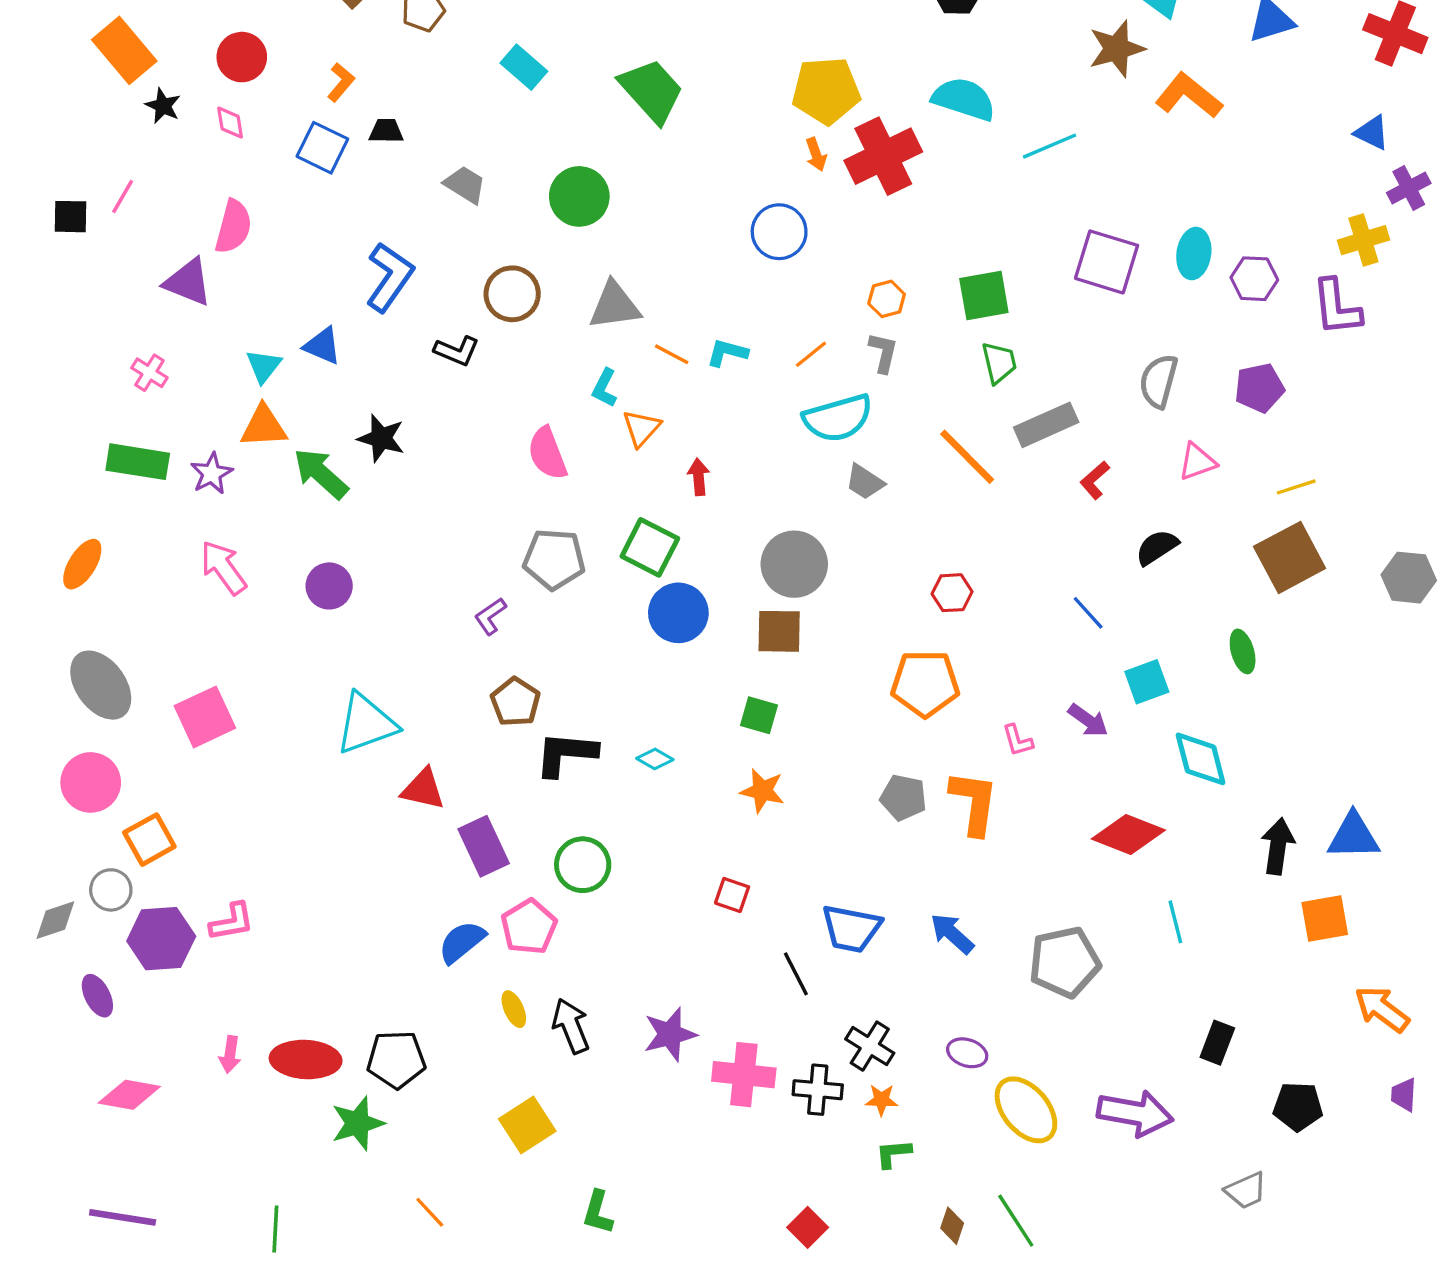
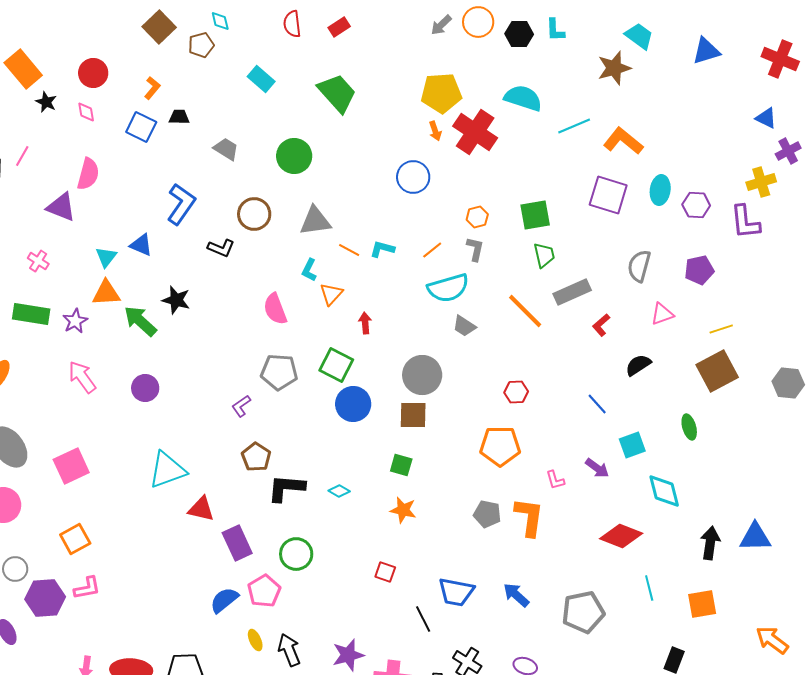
orange L-shape: (1189, 96) -> (623, 141), moved
red cross: (883, 156) -> (475, 132), turned -30
orange square: (149, 840) -> (75, 539), moved
orange square: (1325, 918) -> (702, 604), moved

